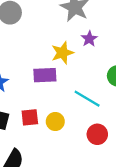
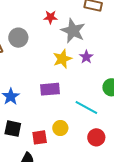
yellow star: (62, 53) -> (62, 59), moved
red square: (30, 117) -> (40, 137), moved

